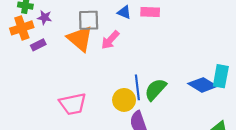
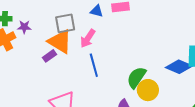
purple rectangle: (38, 45) -> (49, 56), moved
blue line: (137, 87) -> (94, 65), moved
yellow circle: (124, 100) -> (148, 90), moved

